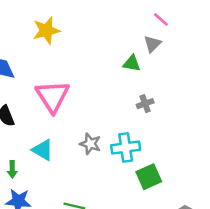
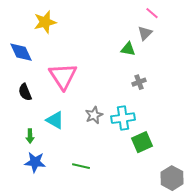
yellow star: (46, 30) -> (45, 22), moved
gray star: (90, 144) -> (94, 115), turned 30

